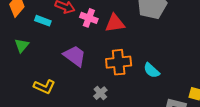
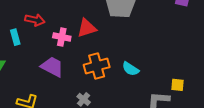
pink cross: (89, 18) -> (62, 37), moved
cyan rectangle: (43, 21) -> (15, 37), turned 63

